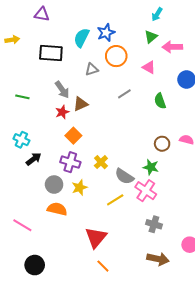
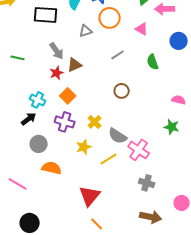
cyan cross: (21, 140) -> (38, 100), moved
brown circle: (162, 144) -> (122, 91), moved
green star: (151, 167) -> (172, 127), moved
gray circle: (54, 185) -> (39, 144), moved
yellow star: (80, 188) -> (84, 147), moved

